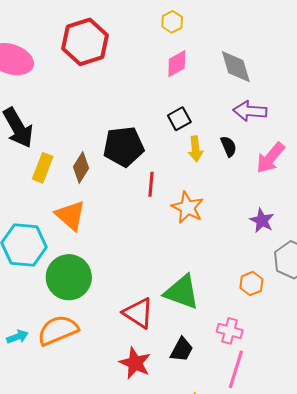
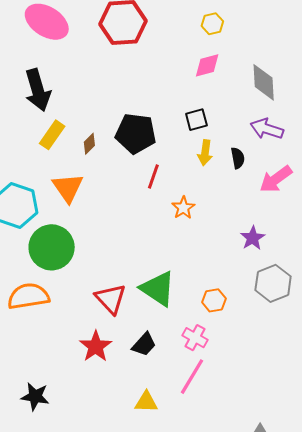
brown diamond: (81, 168) -> (89, 144), size x0.7
orange star: (187, 207) -> (183, 208), size x0.7
orange hexagon: (251, 284) -> (214, 300), moved

